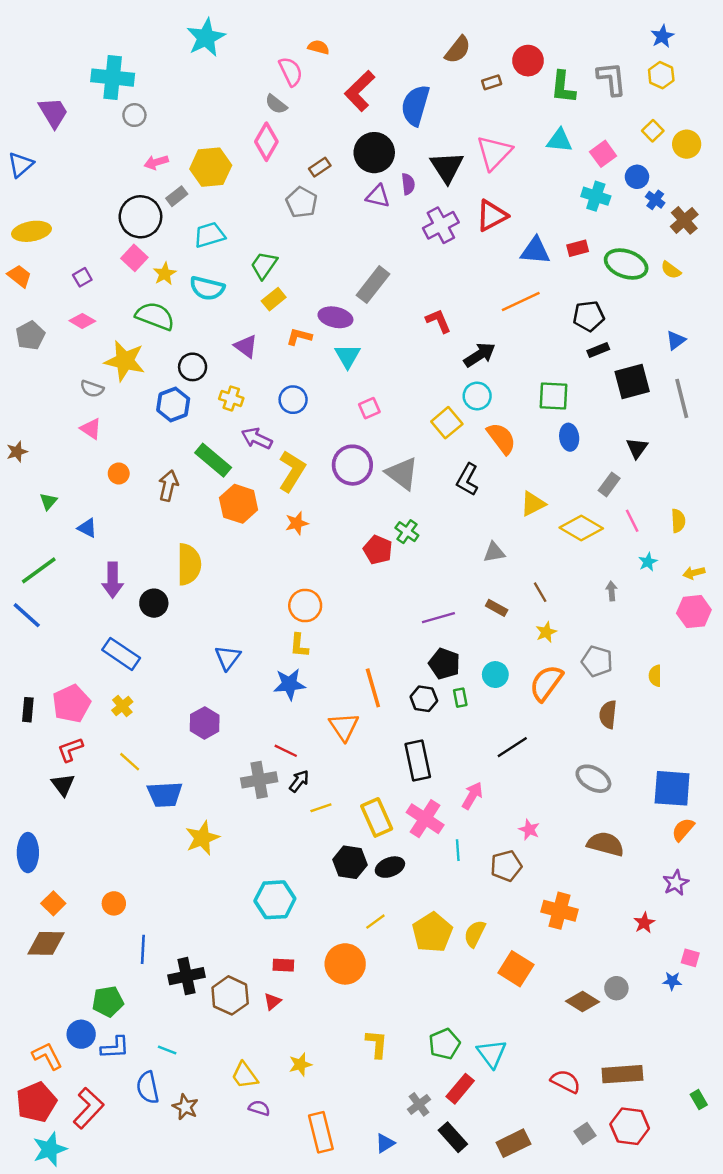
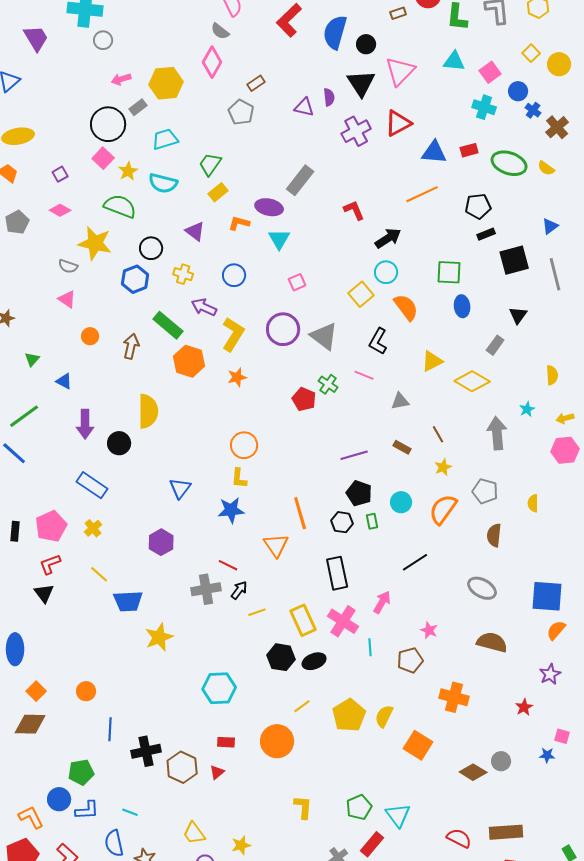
black circle: (374, 153) -> (366, 44), moved, size x0.6
pink line: (632, 521) -> (364, 375), moved, turned -42
gray arrow: (612, 591) -> (497, 433), size x2.0
yellow star: (300, 1064) -> (241, 845), moved

